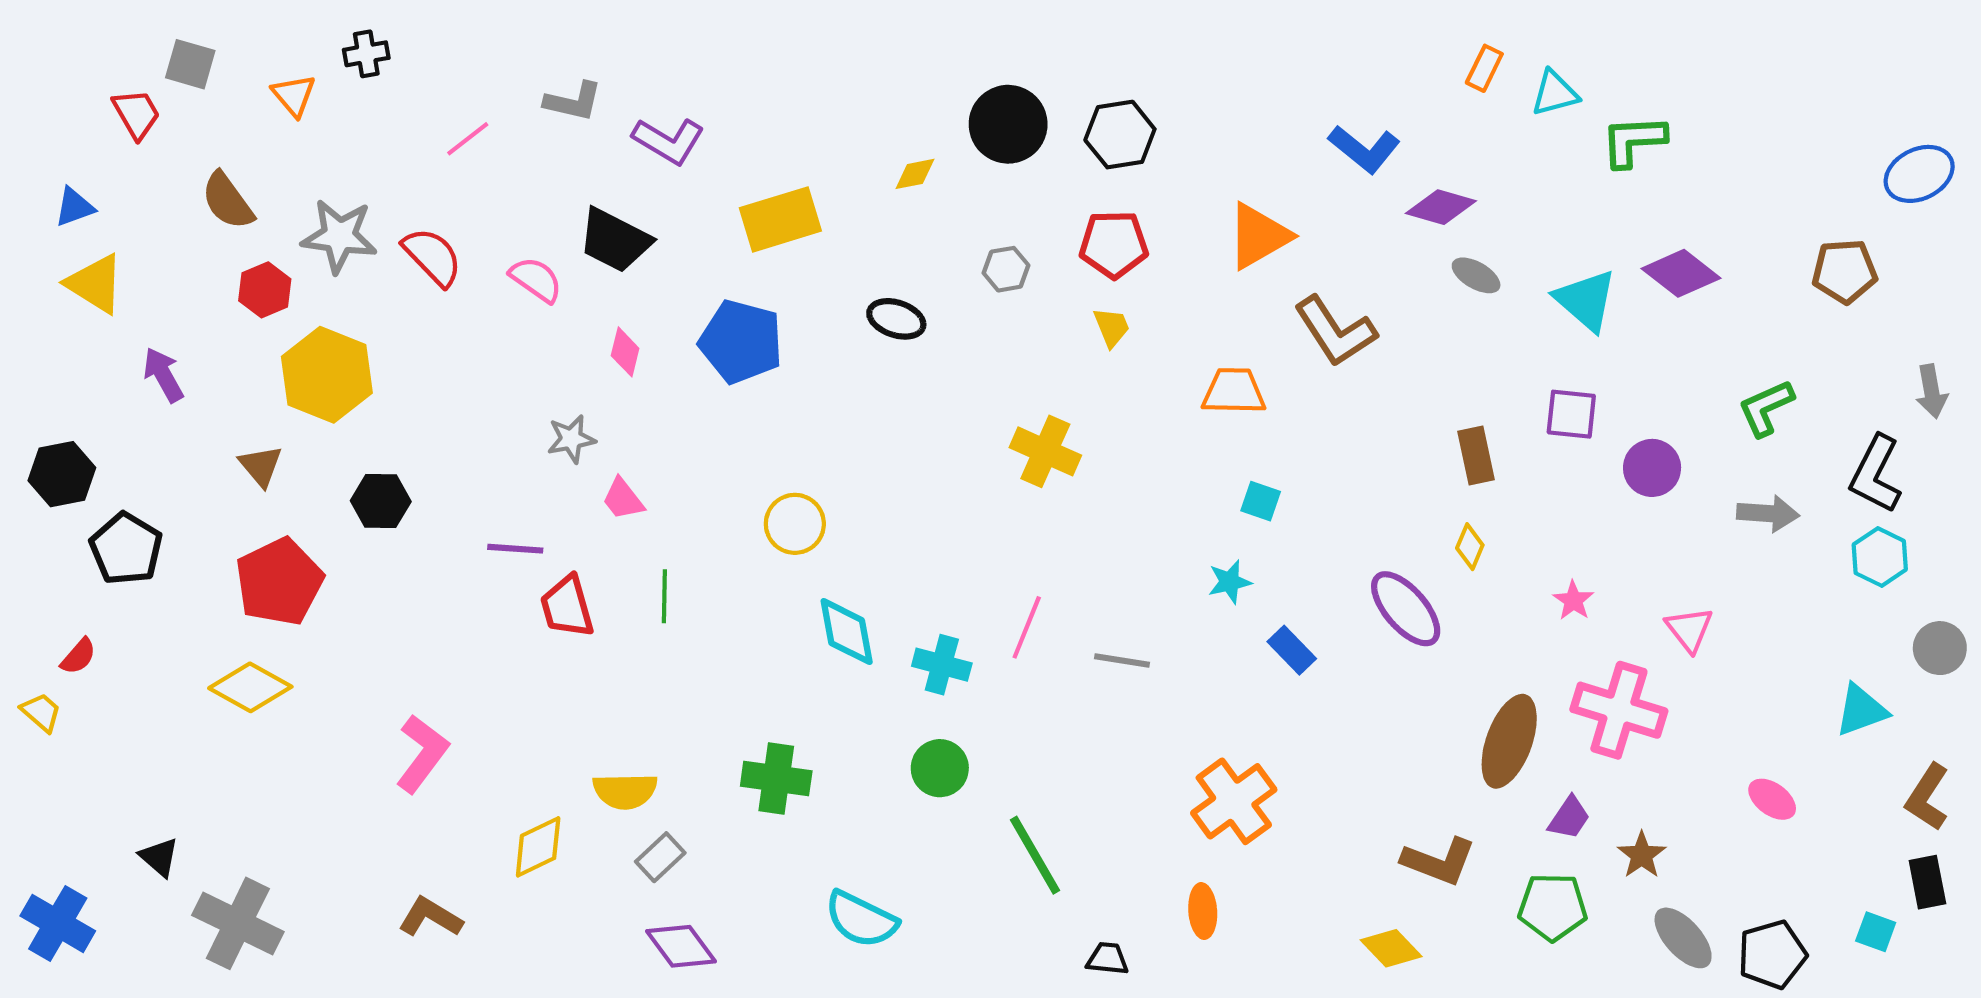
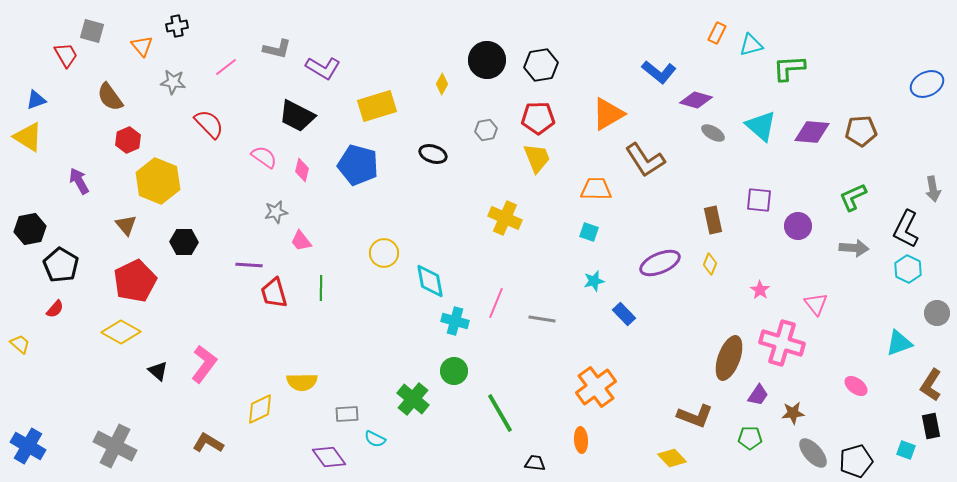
yellow diamond: (915, 174) -> (442, 84), turned -50
gray star: (339, 236) -> (173, 82), moved, size x0.7
brown pentagon: (1845, 271) -> (861, 131), moved
purple diamond: (1681, 273) -> (812, 132), turned -33
pink semicircle: (536, 280) -> (264, 157), moved
yellow triangle: (95, 284) -> (28, 137), moved
cyan triangle: (1586, 300) -> (761, 126), moved
yellow trapezoid: (1112, 327) -> (537, 158), size x1.5
cyan square: (1261, 501) -> (589, 232), moved
purple ellipse: (1406, 609) -> (660, 263), moved, turned -72
cyan diamond: (847, 632) -> (430, 281), moved
red semicircle: (78, 656) -> (55, 309), moved
green cross: (776, 779) -> (413, 399), moved, turned 32
brown star: (1642, 855) -> (793, 413), turned 30
black triangle: (159, 857) -> (158, 371), moved
gray rectangle: (660, 857) -> (347, 414), moved, turned 40
green pentagon: (1553, 907) -> (750, 438), size x0.7
cyan semicircle: (861, 919) -> (375, 439), moved, size x0.6

